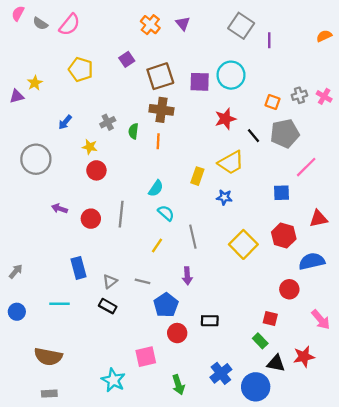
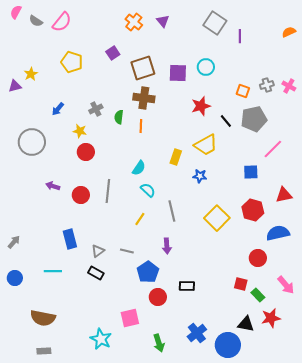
cyan circle: (231, 75) -> (206, 67), size x0.7
green rectangle: (260, 341) -> (258, 295), moved

